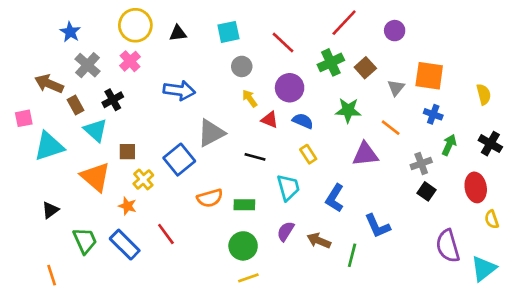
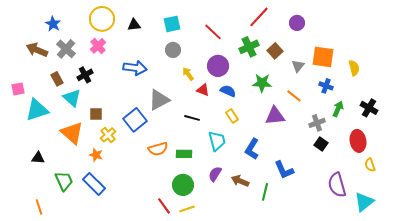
gray circle: (242, 66) -> (173, 50), moved
brown arrow: (49, 84) -> (37, 50), moved
yellow semicircle: (484, 94) -> (354, 68), moved
black triangle: (50, 210) -> (38, 158), turned 40
red line: (166, 234) -> (164, 206), moved

